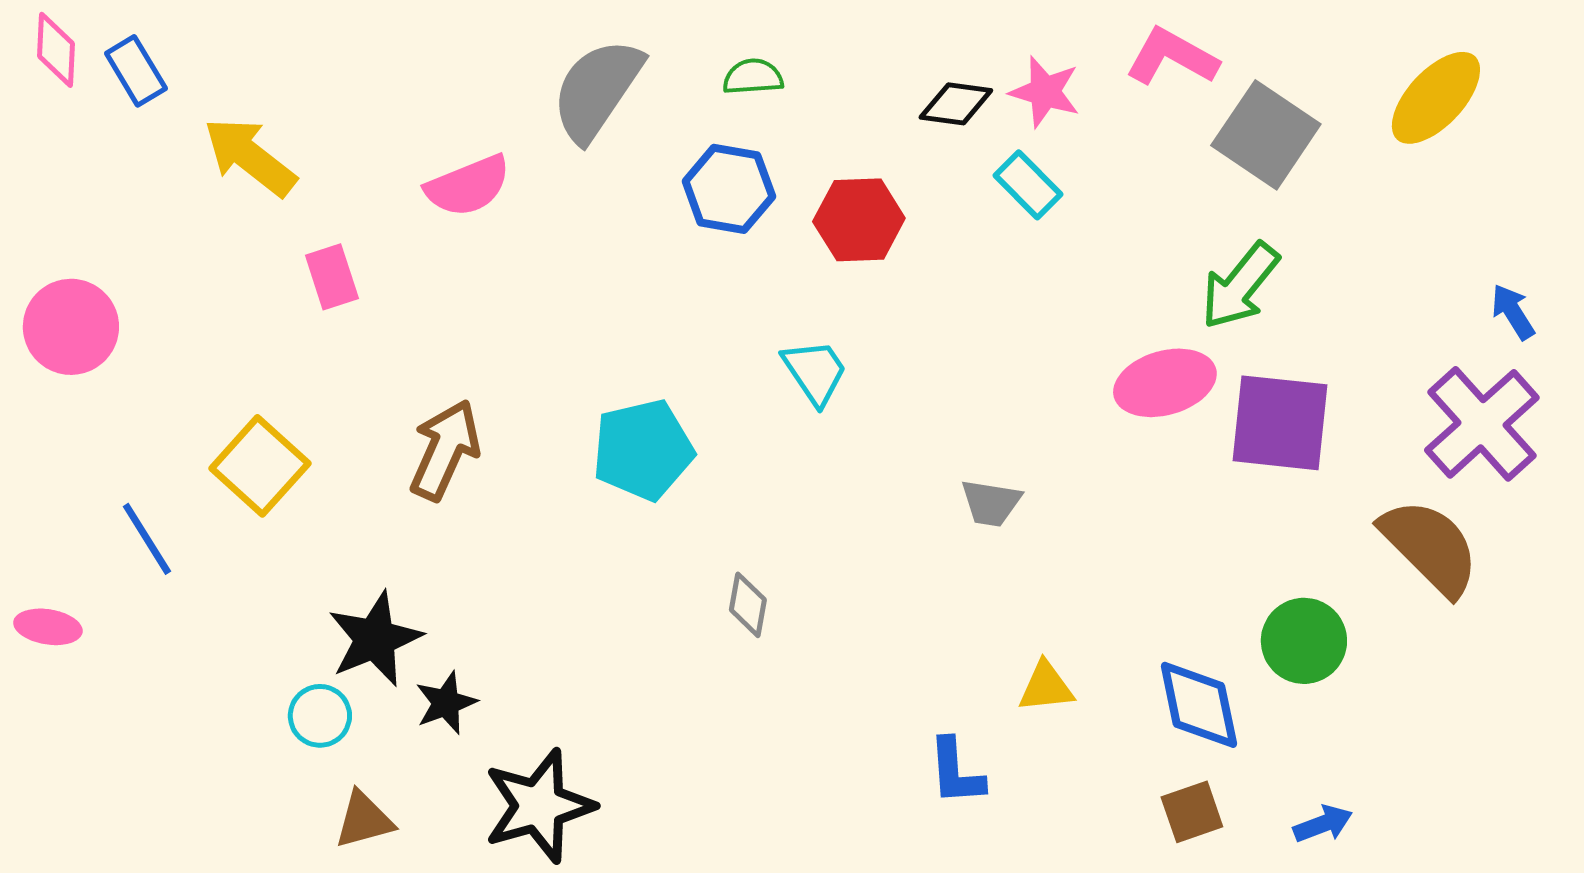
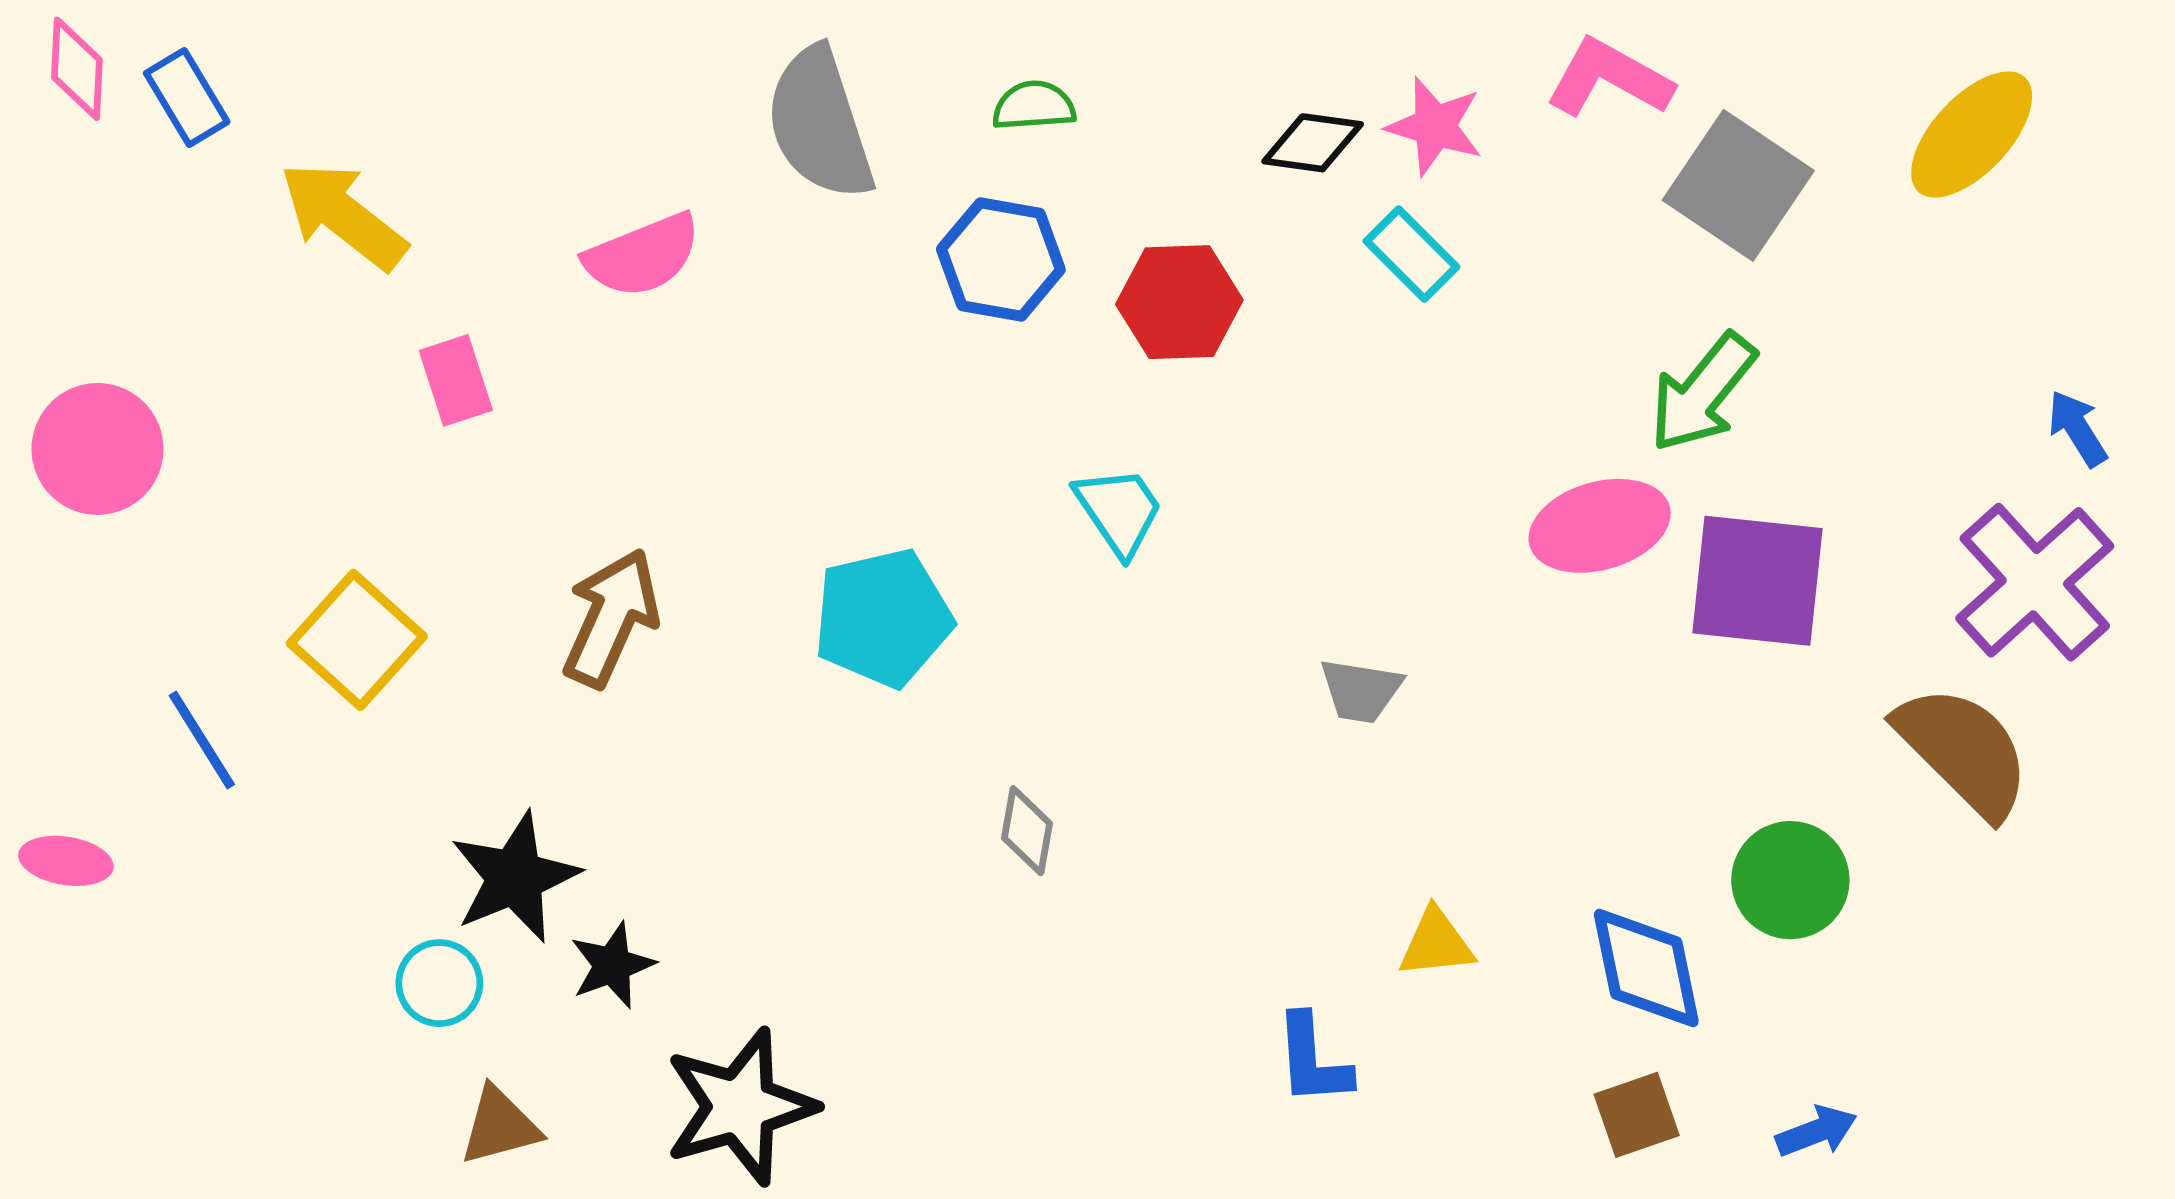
gray semicircle: (597, 90) -> (820, 124), turned -52

